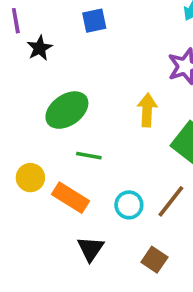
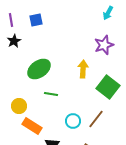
blue square: (94, 21) -> (36, 20), moved
black star: (40, 48) -> (14, 41), moved
orange rectangle: (71, 198) -> (32, 126), moved

